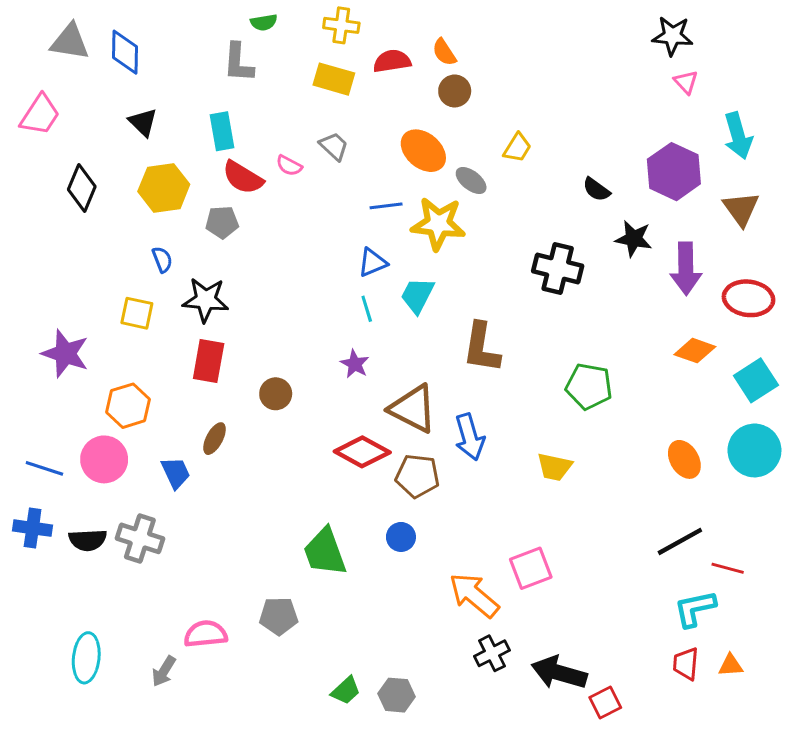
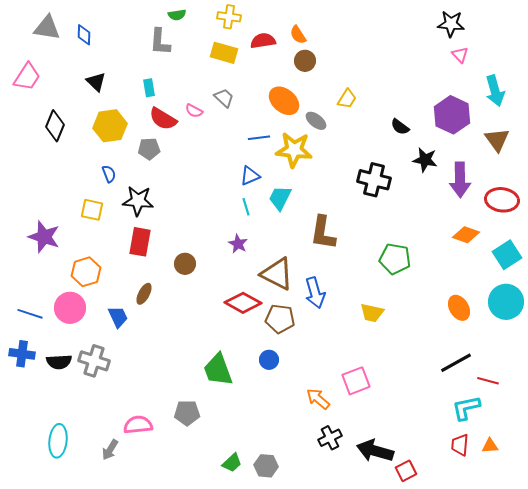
blue diamond: (125, 52) -> (84, 35), size x0.7
cyan rectangle: (222, 131) -> (149, 88), size x0.7
orange arrow: (474, 595) -> (318, 399), size x0.7

